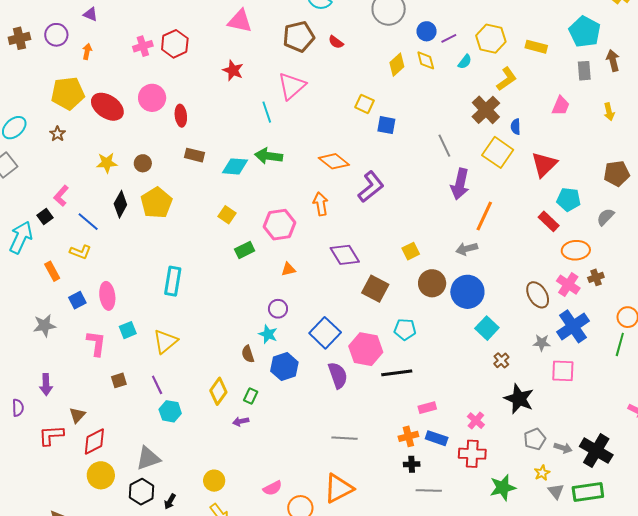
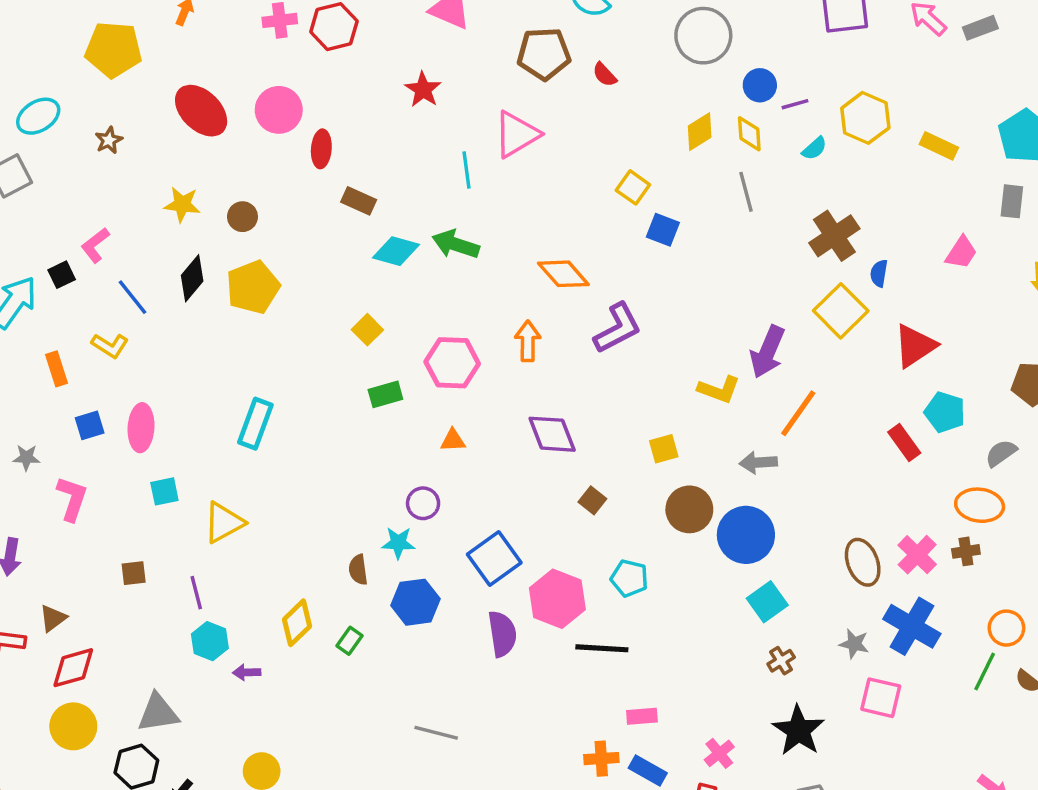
yellow L-shape: (507, 79) -> (719, 390), moved, turned 45
yellow pentagon: (68, 93) -> (113, 50), moved
gray line: (444, 146) -> (746, 192), moved
brown rectangle: (194, 155) -> (359, 201), moved
orange ellipse: (576, 250) -> (980, 505), moved
brown square: (375, 289) -> (592, 500), size x0.6
gray star: (44, 326) -> (26, 457), size x0.7
blue cross: (573, 326) -> (912, 626), turned -36
cyan star: (268, 334) -> (398, 543), turned -30
pink L-shape: (96, 343) -> (72, 499), moved
purple arrow: (241, 421) -> (247, 672), moved
gray line: (344, 438) -> (436, 733), moved

